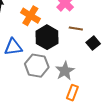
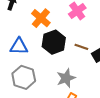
brown line: (76, 28) -> (81, 47), moved
gray hexagon: (37, 66) -> (24, 77), moved

